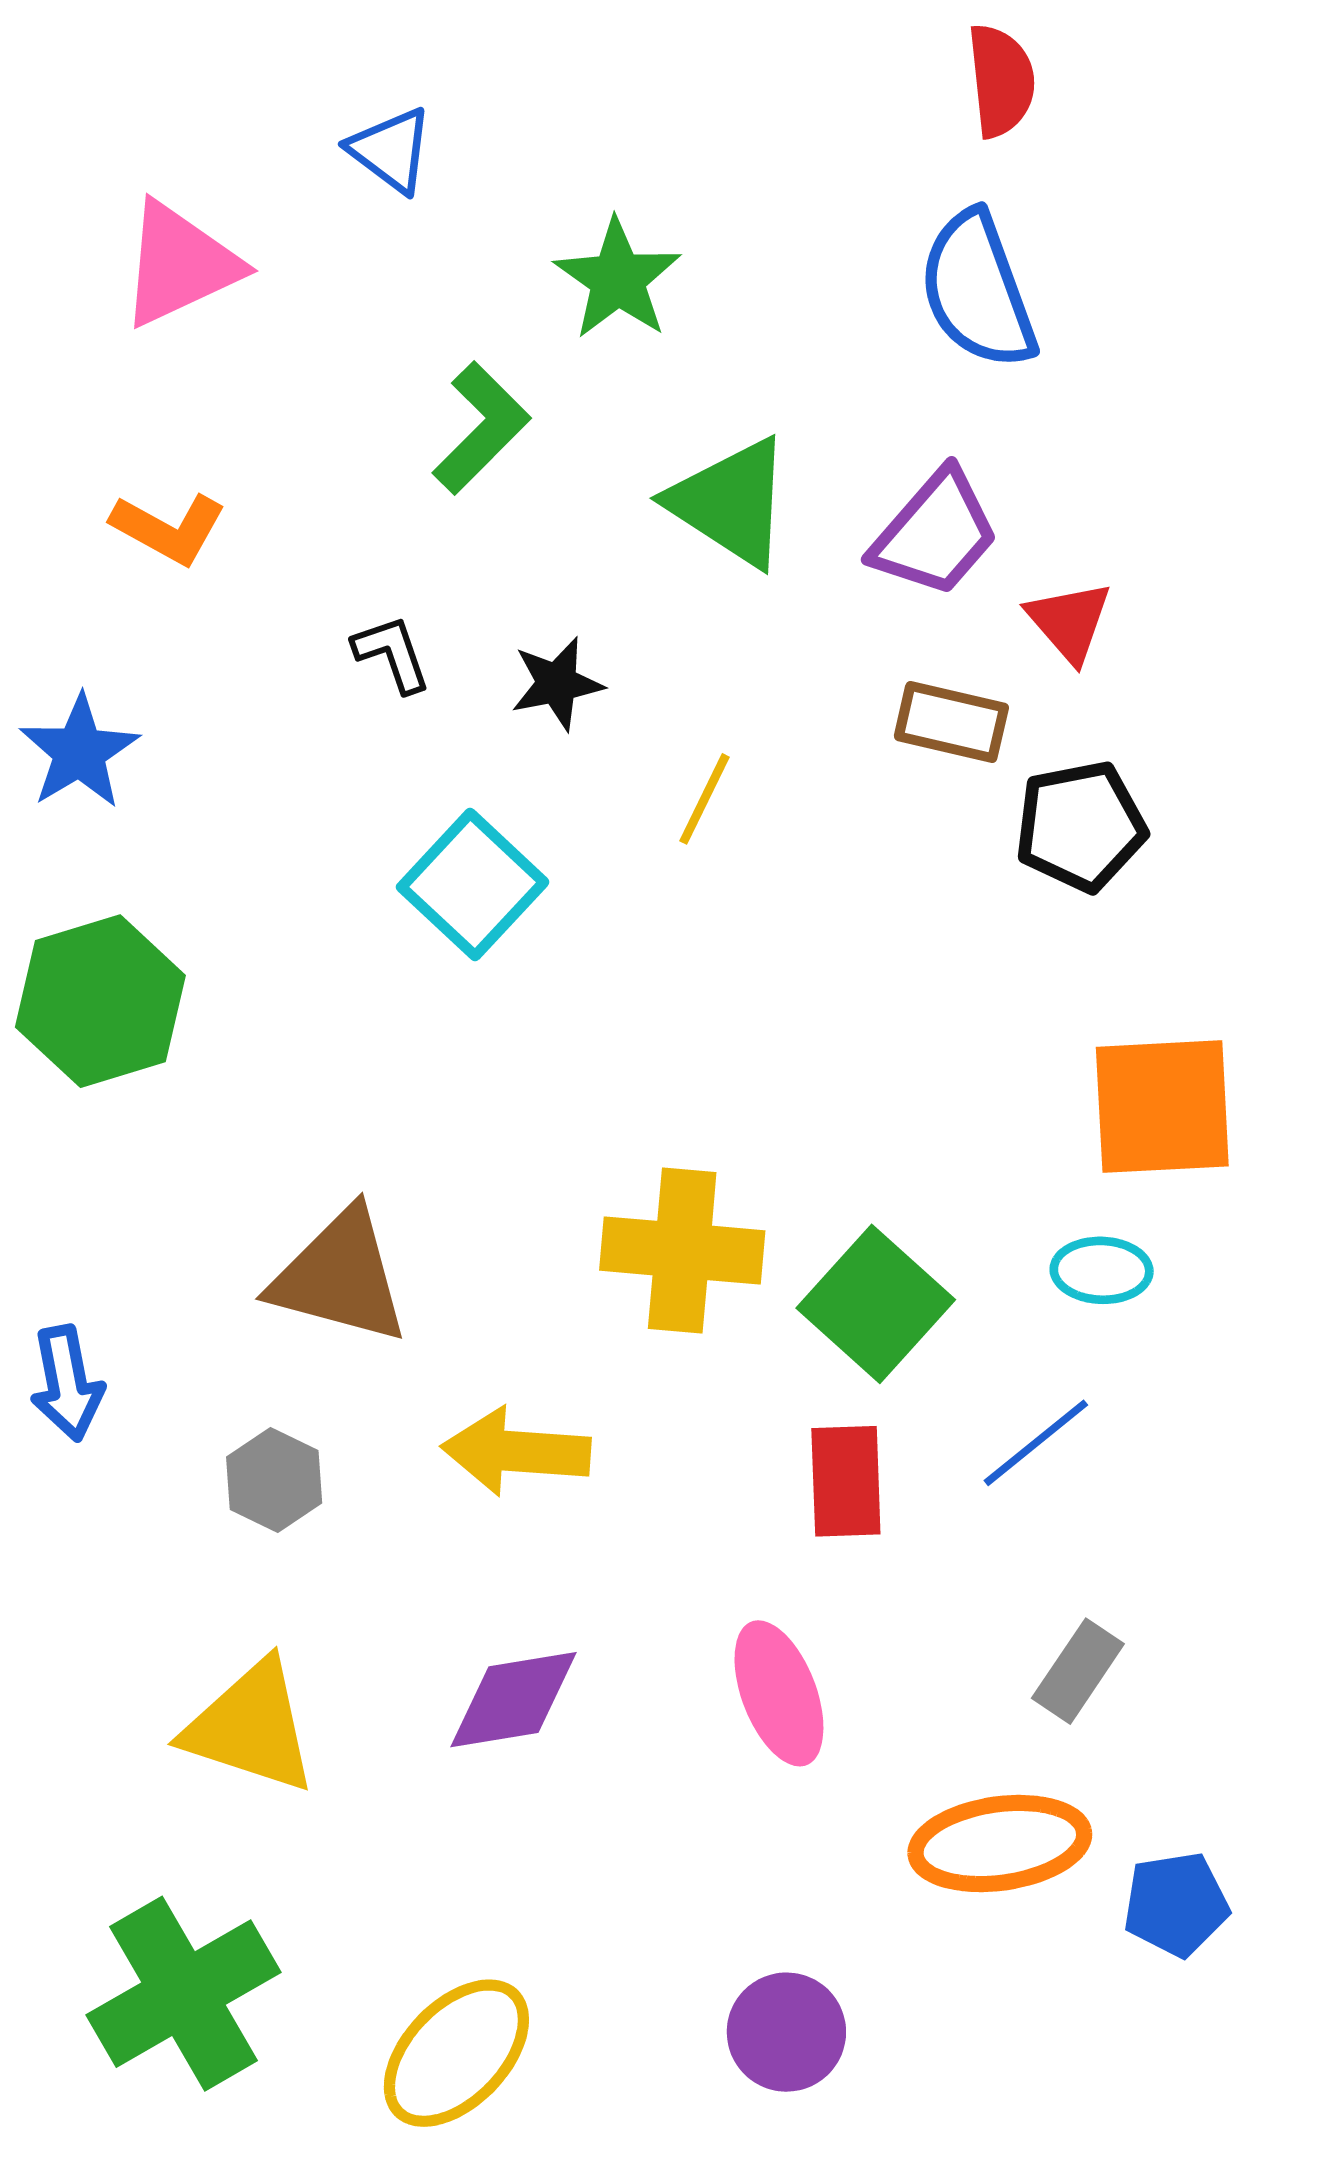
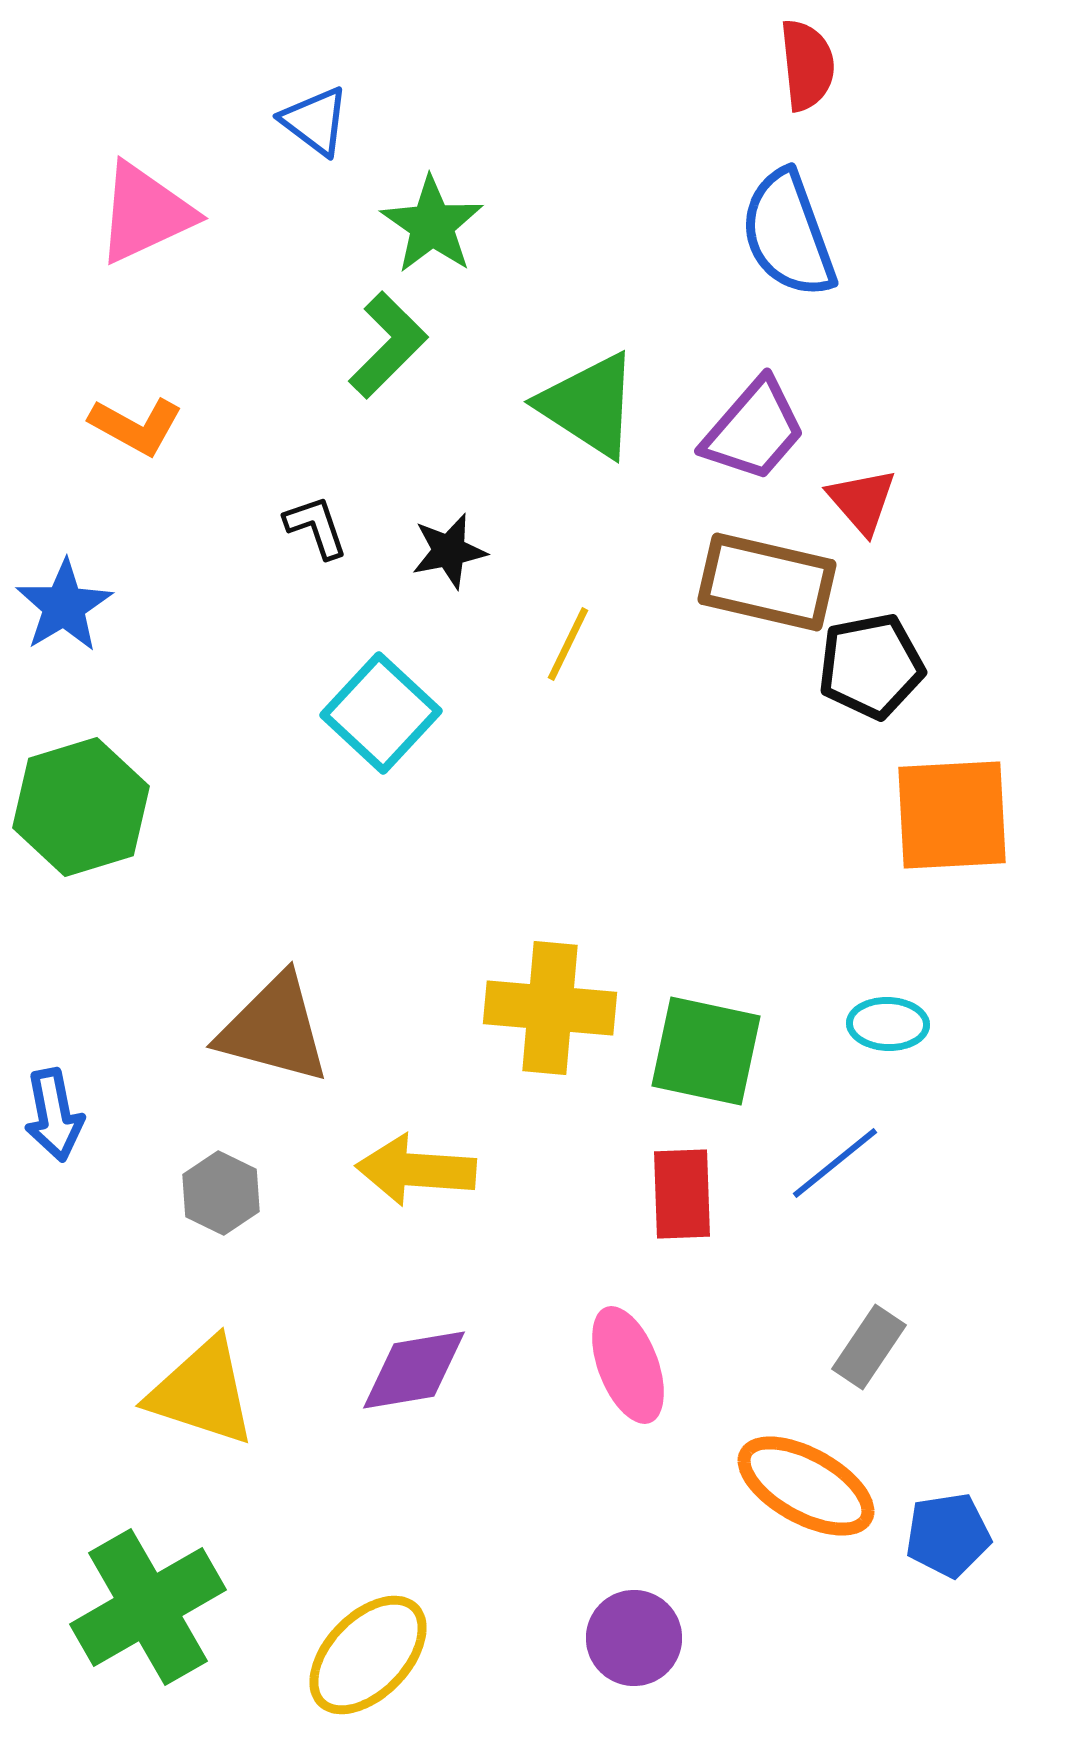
green star: (618, 279) -> (432, 225), moved
brown rectangle: (951, 722) -> (767, 582), size x1.5
orange square: (1162, 1107) -> (952, 815), moved
green square: (876, 1304) -> (706, 1051), turned -30
orange ellipse: (1000, 1844) -> (806, 1486), turned 37

